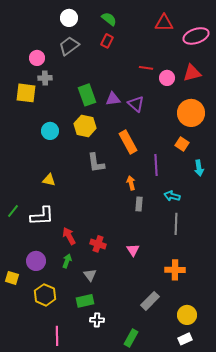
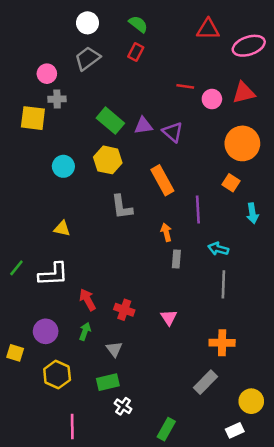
green rectangle: (87, 95) -> (110, 121), turned -30
gray rectangle: (150, 301) -> (206, 382), moved
yellow circle: (187, 315) -> (251, 401), moved
white cross: (97, 320) -> (123, 406), turned 32

